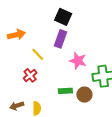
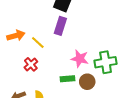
orange arrow: (16, 35) -> (16, 36), moved
pink star: (78, 61) -> (80, 59), moved

